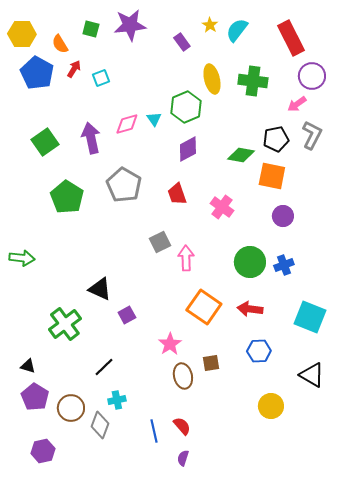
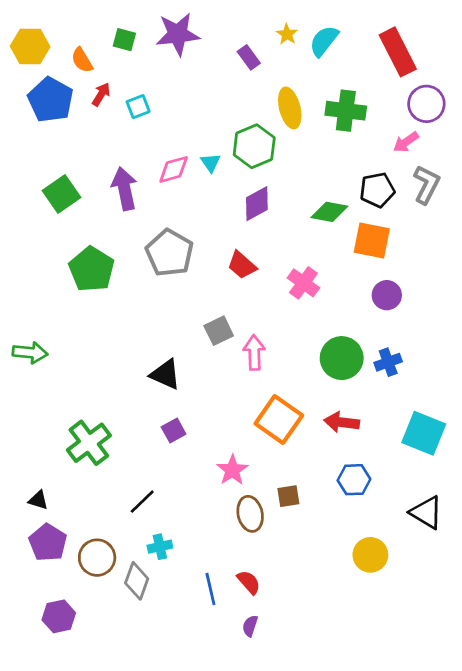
red trapezoid: (177, 194) -> (242, 265), turned -30
black triangle: (100, 289) -> (165, 374), moved

